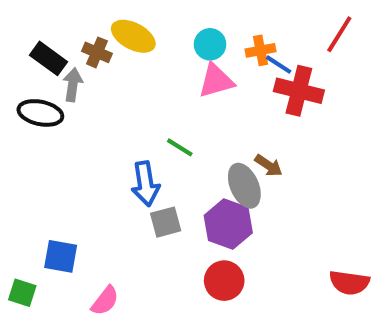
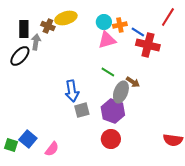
yellow ellipse: (133, 36) -> (66, 18), turned -45
orange cross: (261, 50) -> (120, 25), moved
black rectangle: (48, 58) -> (24, 29), turned 54
black ellipse: (40, 113) -> (20, 56), turned -60
green line: (180, 147) -> (108, 72), moved
gray ellipse: (244, 186) -> (121, 92), turned 45
blue square: (61, 256) -> (28, 139), moved, turned 30

